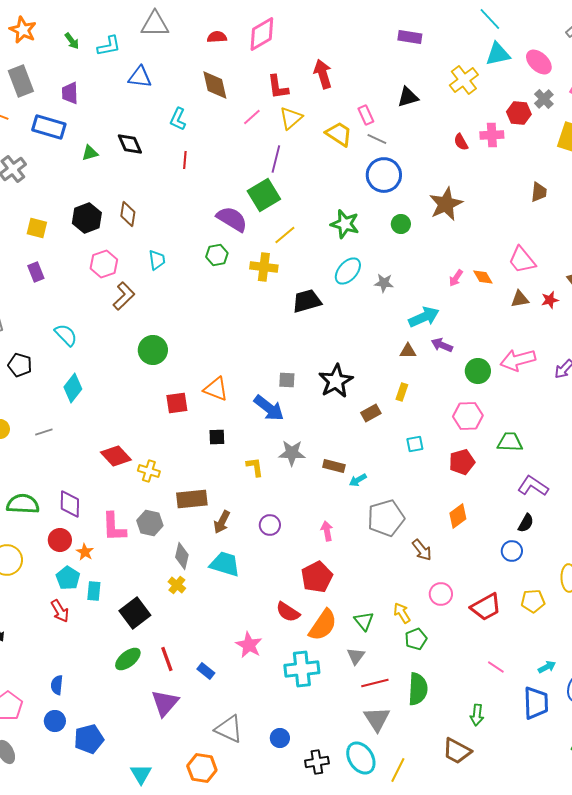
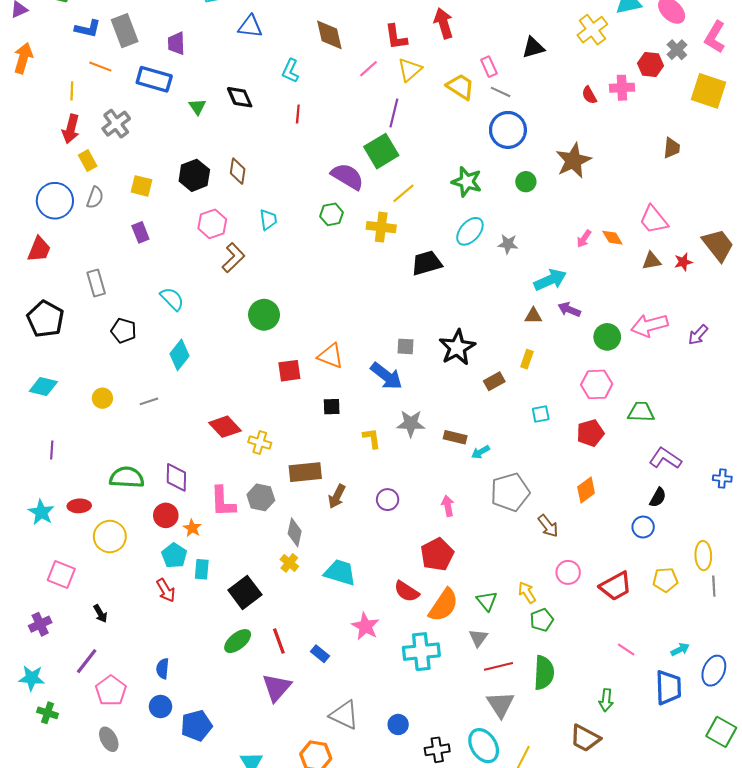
green triangle: (90, 153) -> (197, 107), turned -48
cyan trapezoid: (225, 564) -> (340, 572), moved

